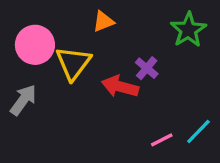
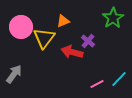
orange triangle: (103, 21) -> (63, 21), moved
gray arrow: (23, 100) -> (14, 74), moved

